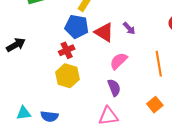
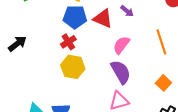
purple semicircle: (114, 88) -> (121, 72), size x1.4

